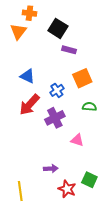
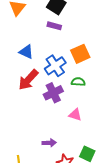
purple rectangle: (69, 50) -> (54, 26), moved
blue cross: (57, 90) -> (55, 66), size x1.5
green semicircle: (89, 107) -> (78, 82), moved

